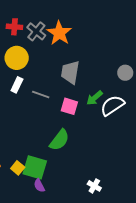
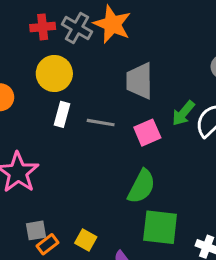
pink square: (69, 106) -> (147, 133), turned -30
green square: (35, 167) -> (160, 227), moved

